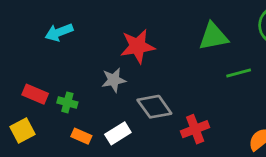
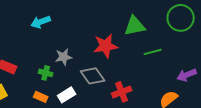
cyan arrow: (59, 32) -> (41, 22), moved
red star: (138, 46) -> (106, 46), moved
green cross: (67, 102) -> (46, 73), moved

